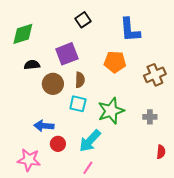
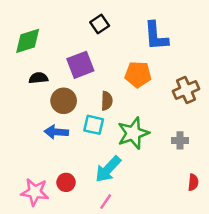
brown semicircle: (80, 80) -> (107, 101), moved
blue arrow: (44, 126) -> (56, 132), moved
red circle: (58, 144) -> (66, 182), moved

